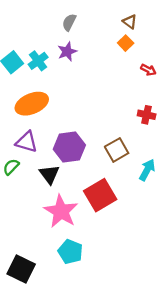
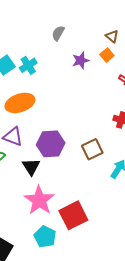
purple star: (67, 52) -> (81, 60), moved
red square: (100, 195) -> (73, 215), moved

